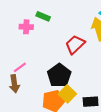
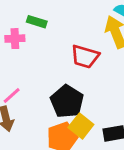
red trapezoid: (75, 45) -> (85, 57), turned -115

